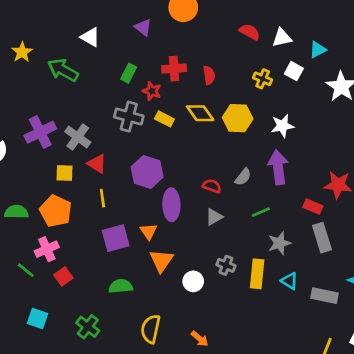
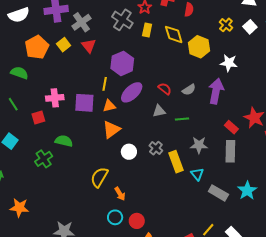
yellow rectangle: (164, 119) -> (147, 30), turned 56
yellow square: (64, 173) -> (64, 45), turned 32
yellow line: (102, 198) -> (105, 84), moved
purple ellipse: (171, 205) -> (132, 92), turned 30
orange pentagon: (56, 211) -> (37, 47), moved
green semicircle: (16, 212) -> (19, 73), moved
green line: (261, 212) -> (182, 119), moved
orange triangle: (149, 231) -> (109, 106), turned 32
pink cross: (47, 249) -> (55, 98), moved
yellow rectangle: (257, 274) -> (176, 162), turned -45
green semicircle: (121, 286) -> (64, 141), moved
yellow semicircle: (151, 329) -> (99, 177), moved

